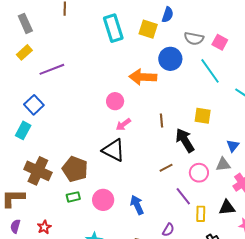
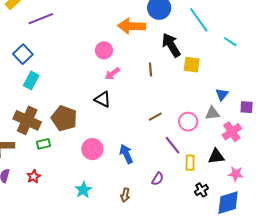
cyan rectangle: (23, 130) -> (31, 80), moved
black arrow: (185, 140) -> (171, 45), moved
black triangle: (114, 150) -> (103, 99), size x0.7
green rectangle: (73, 197) -> (43, 144), moved

